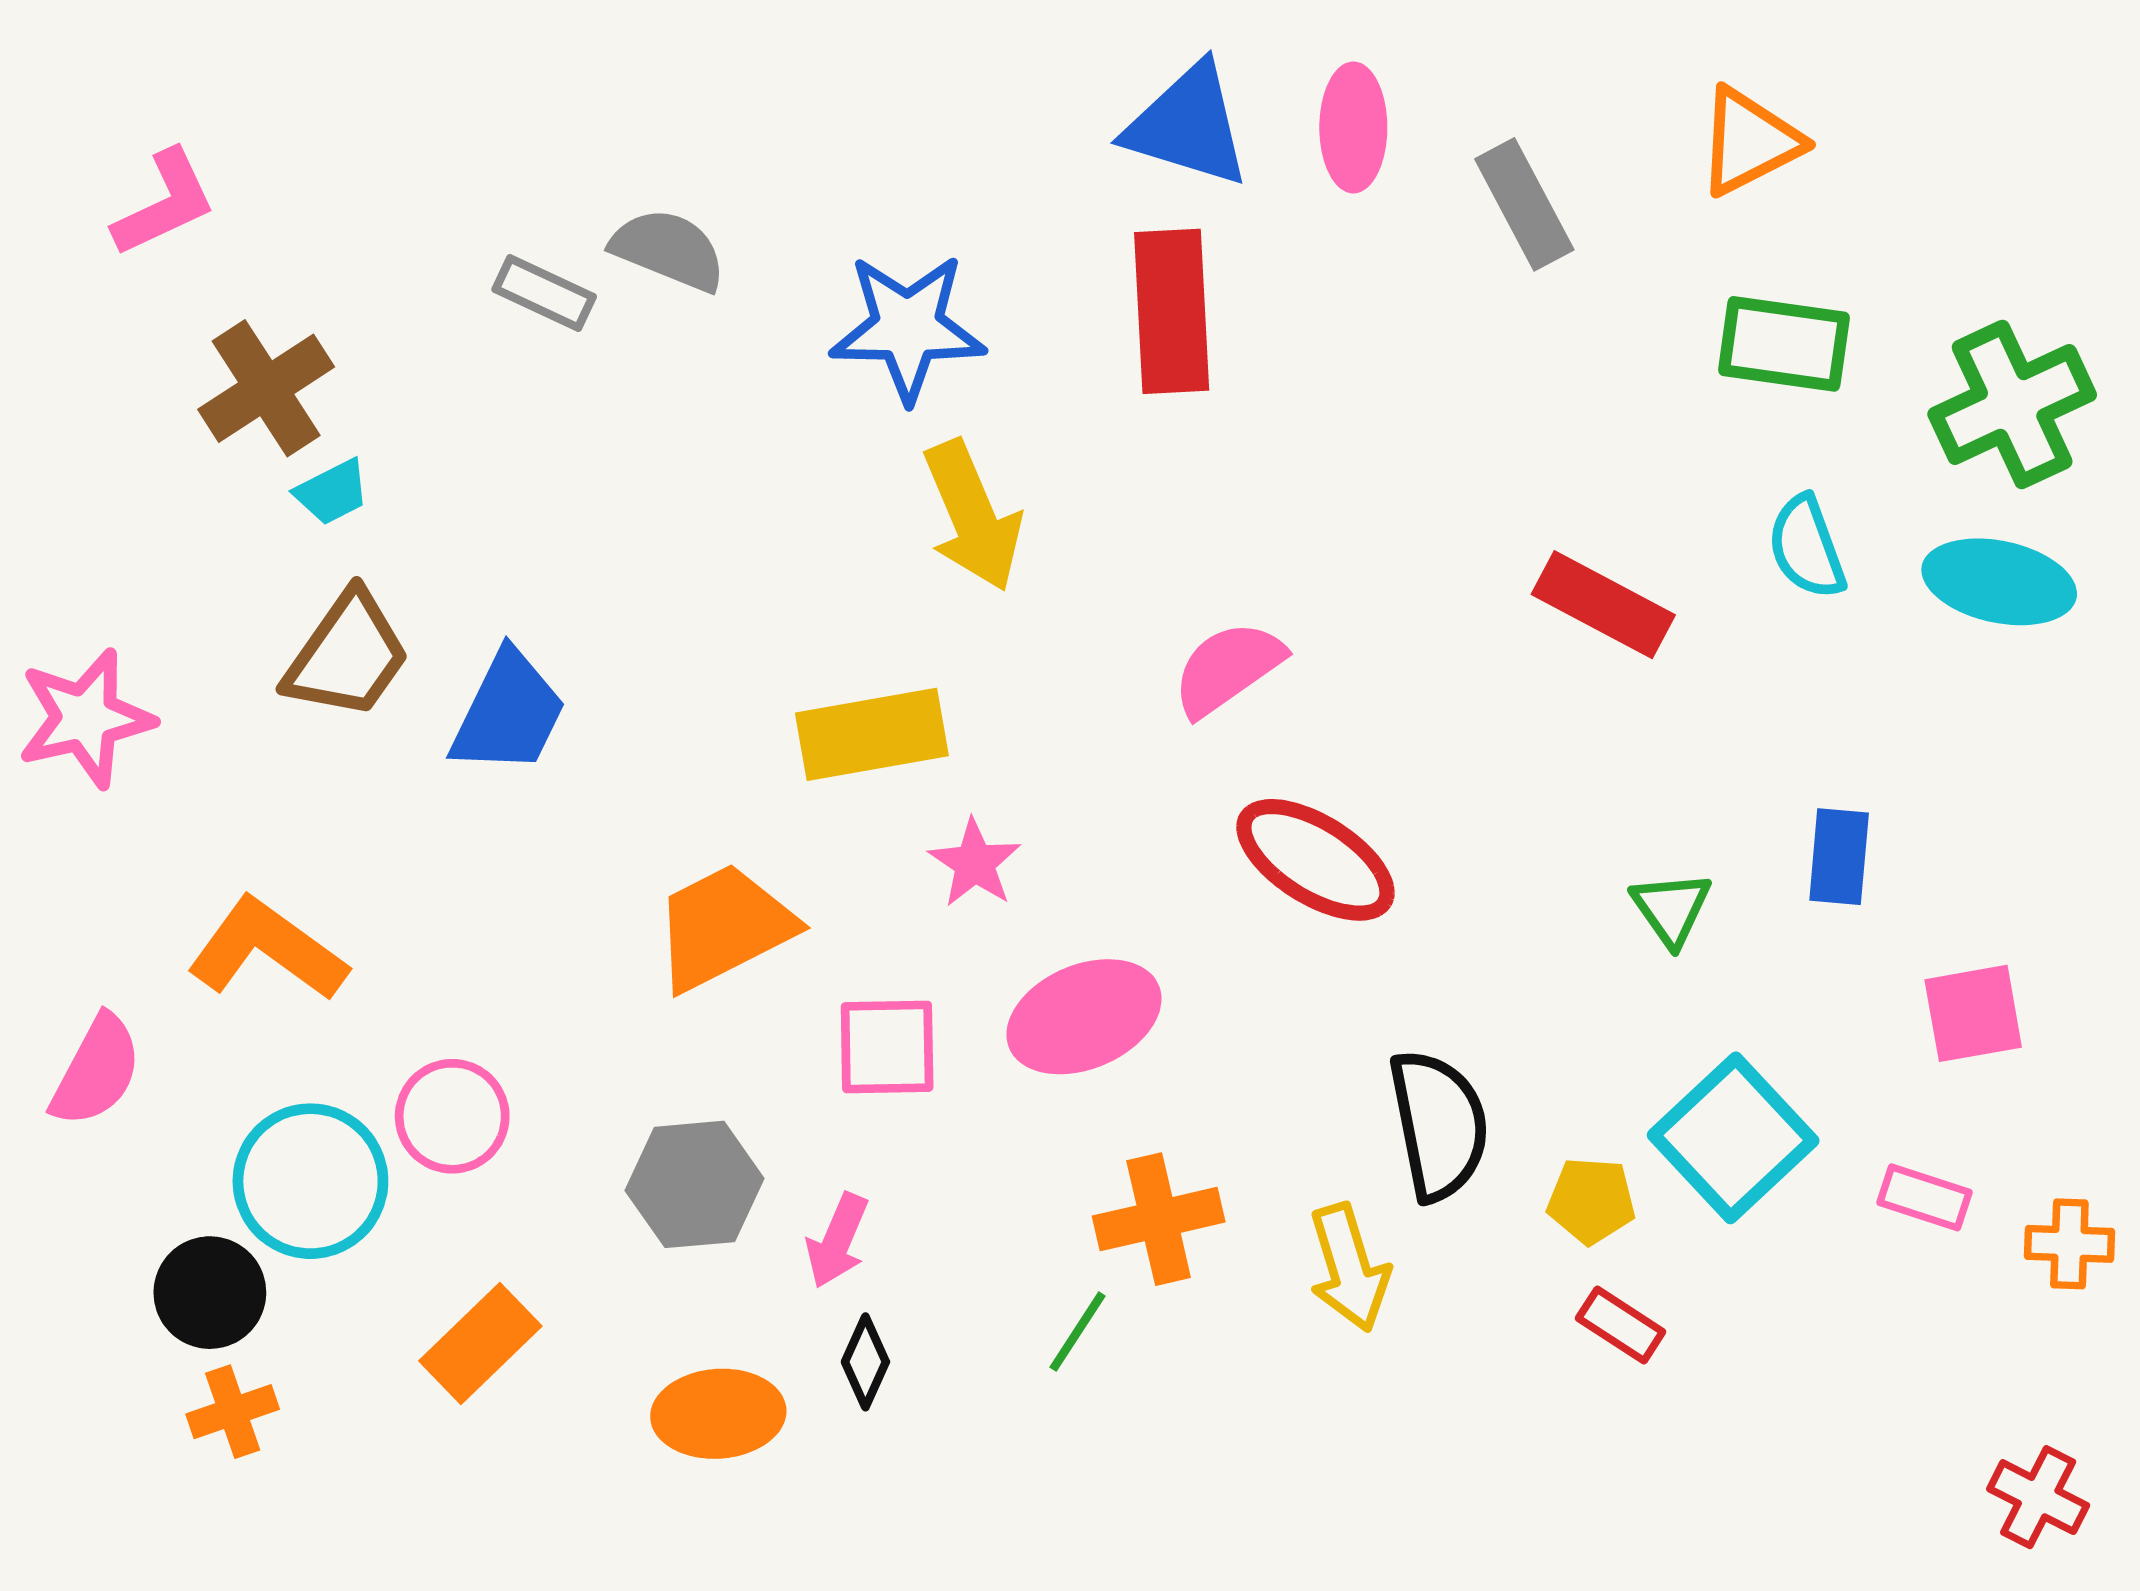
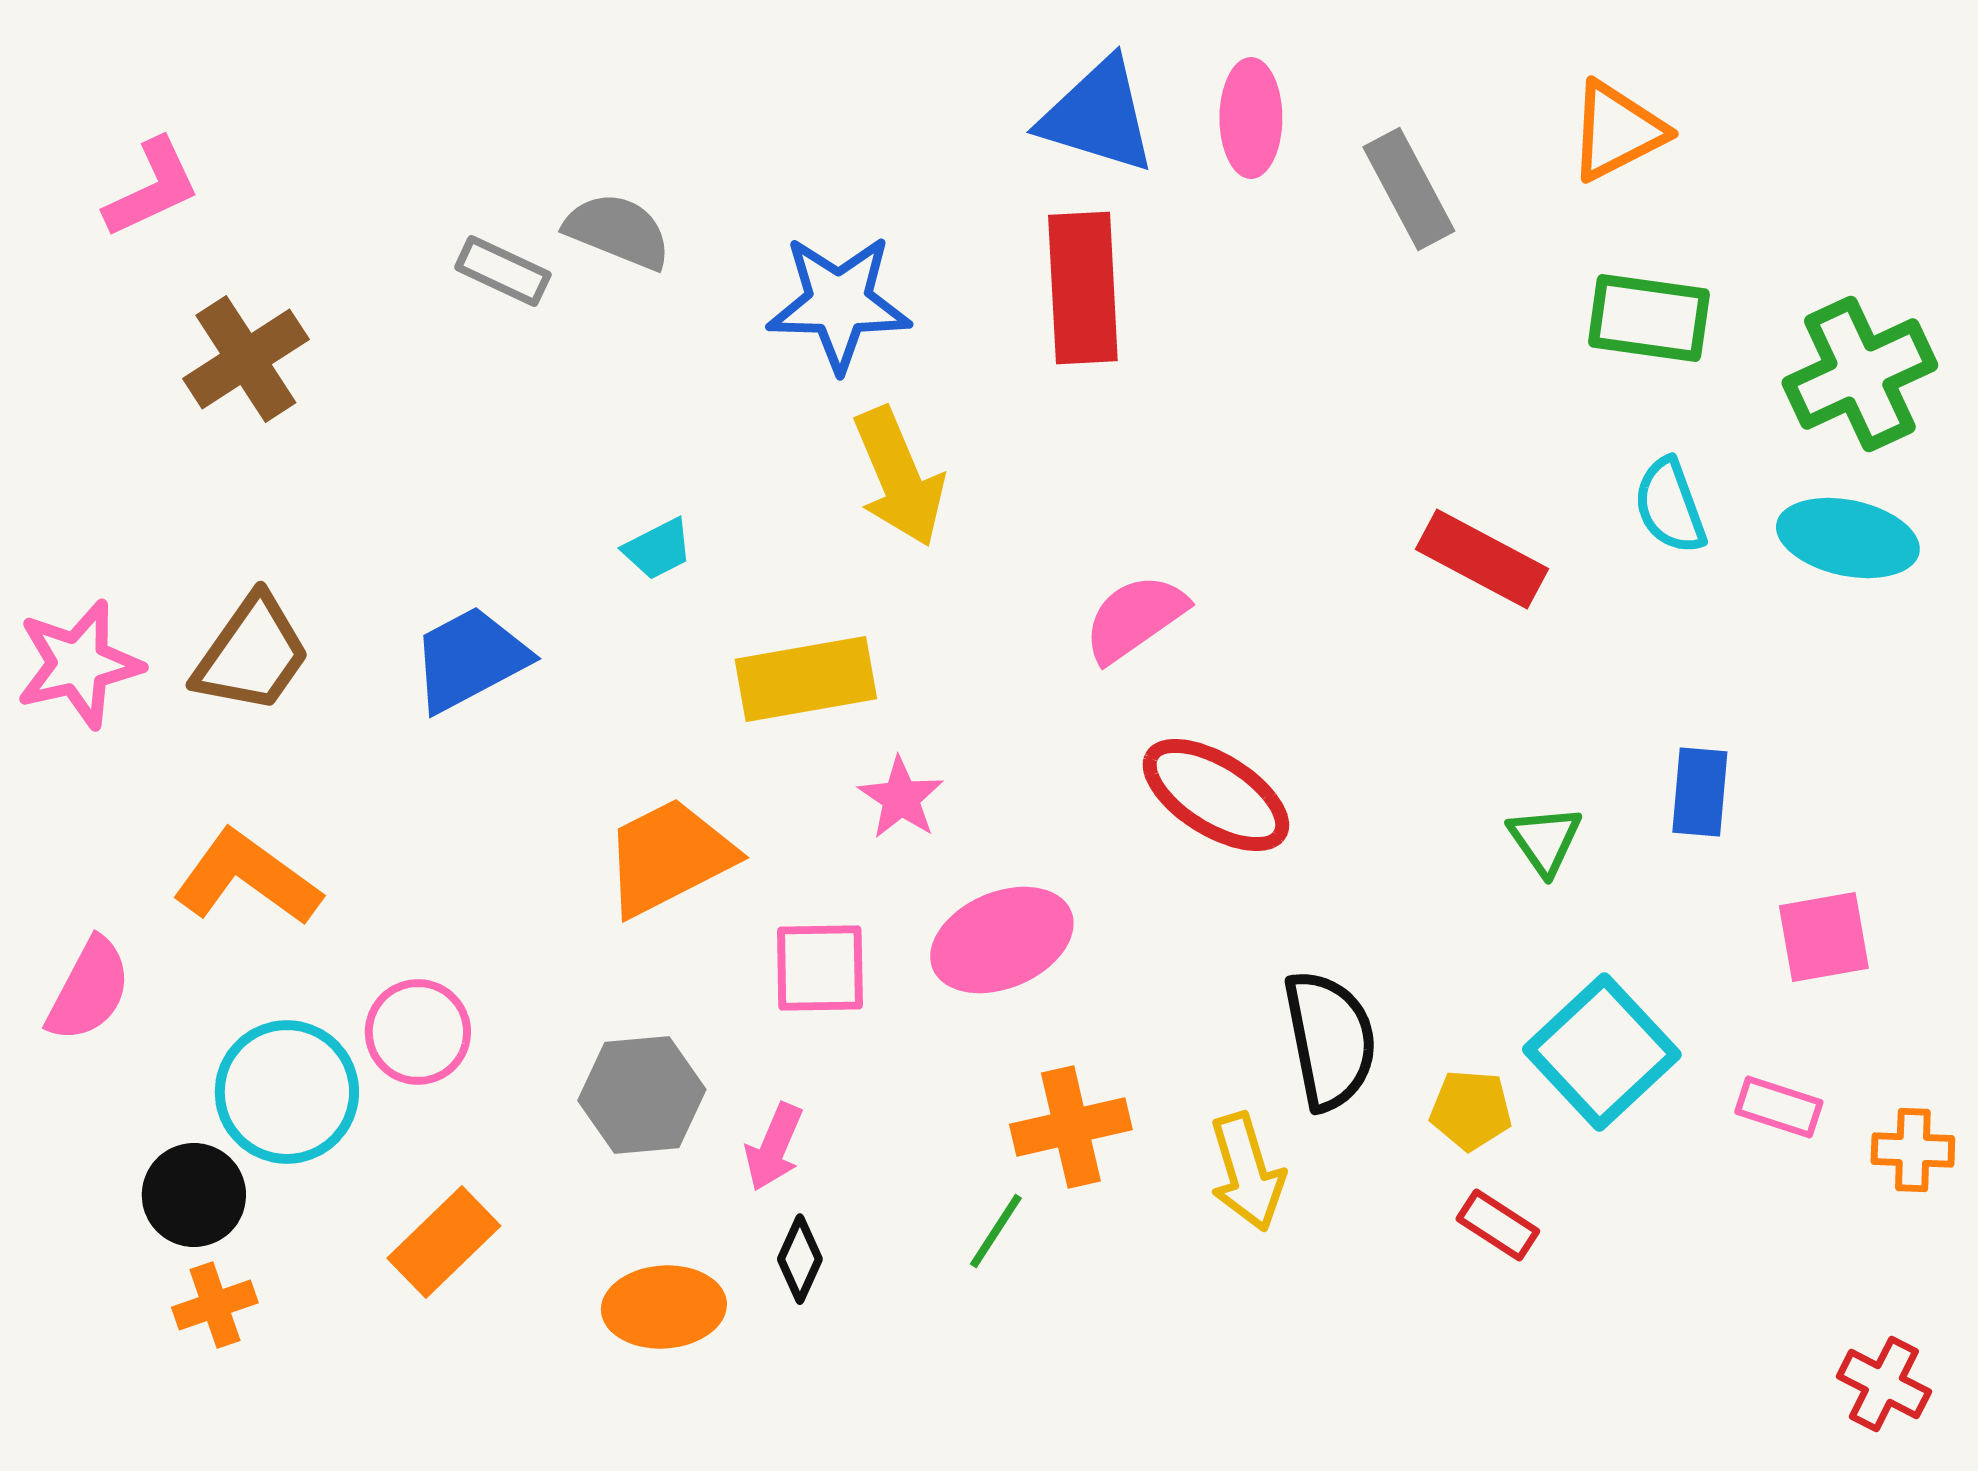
cyan trapezoid: (332, 492) -> (658, 549), moved
brown trapezoid: (347, 655) -> (252, 654), moved
blue trapezoid: (508, 713) -> (470, 659), turned -144

